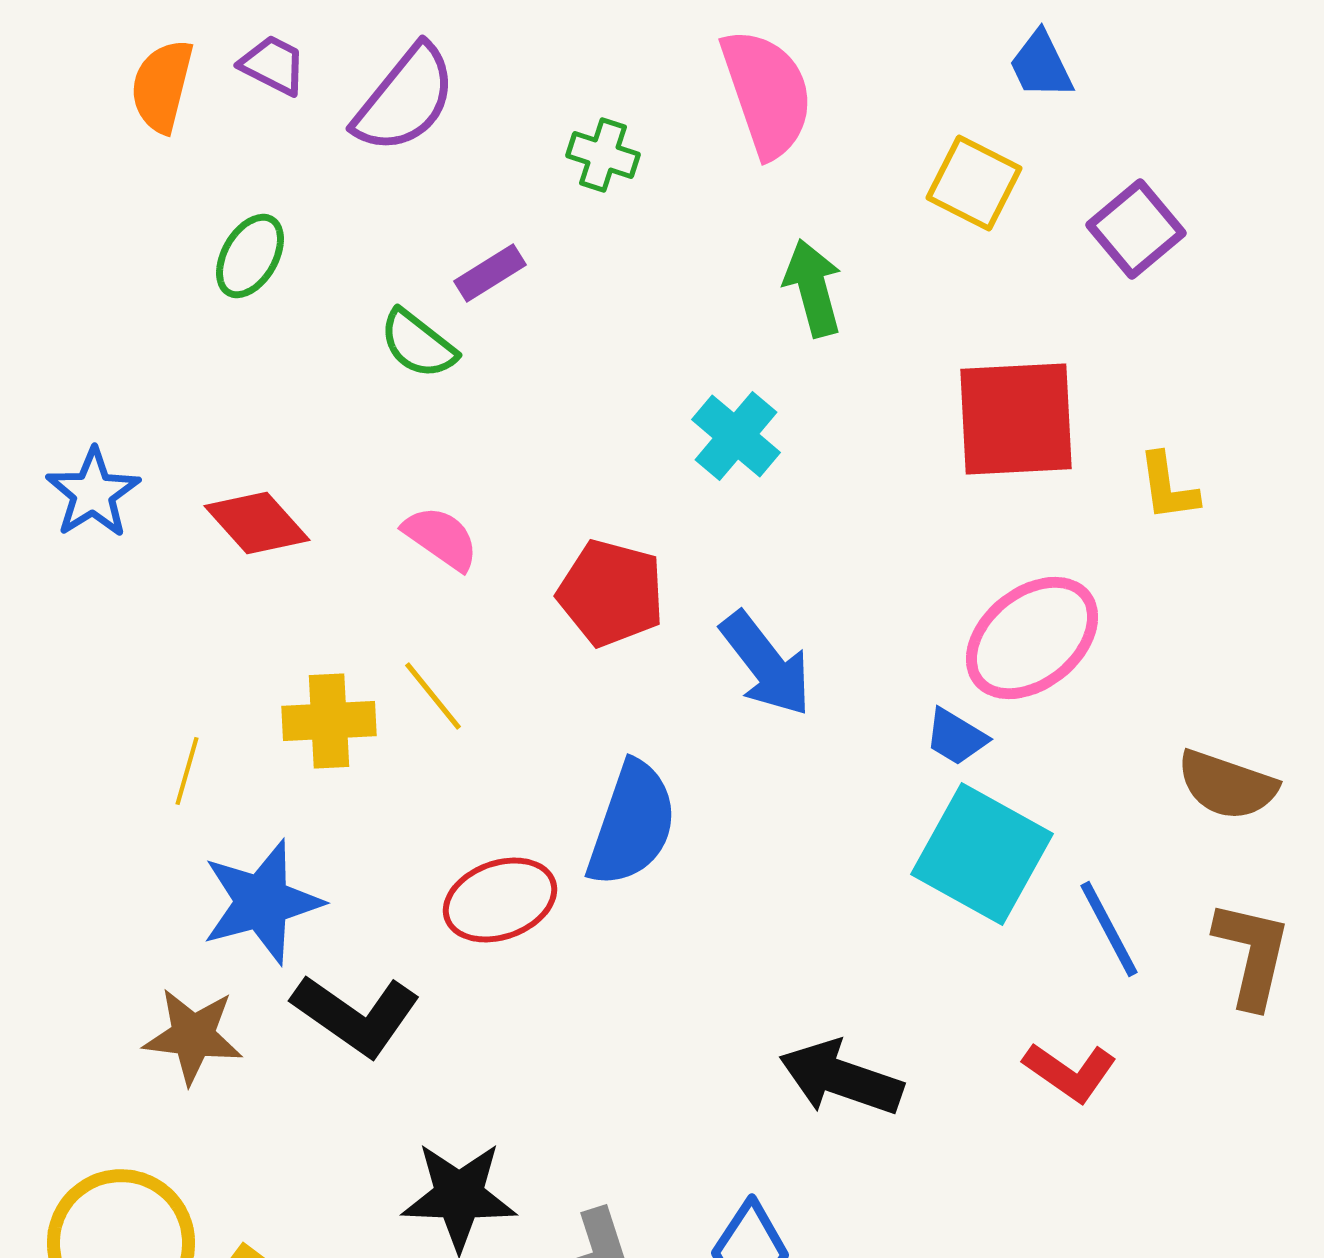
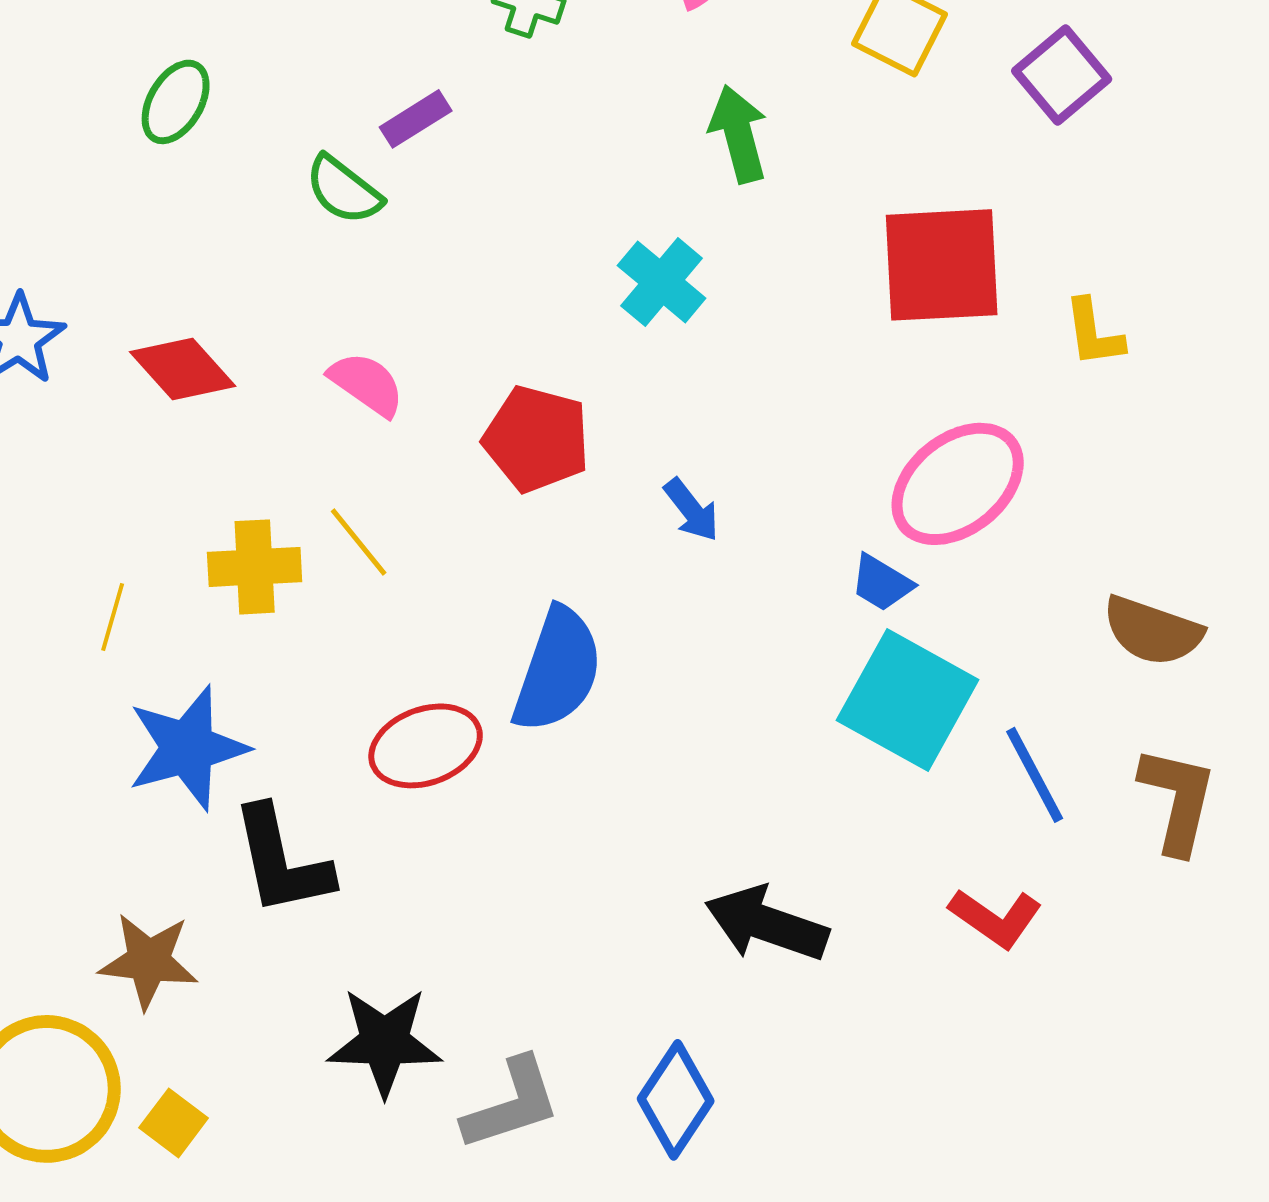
blue arrow: (766, 664) -> (692, 510), size x0.6
black L-shape: (356, 1015) -> (282, 861), turned 43
brown star: (193, 1036) -> (149, 961), moved

